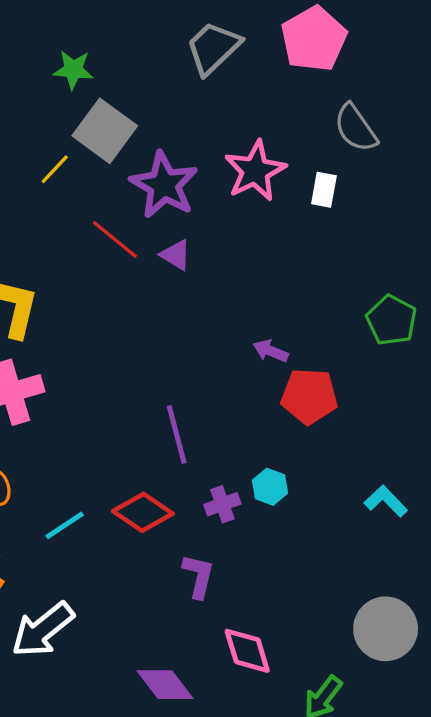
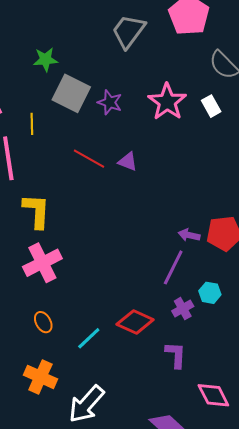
yellow line: (55, 169) -> (32, 124), moved, turned -35
purple star: (164, 185) -> (110, 102), moved, size x0.6
white rectangle: (324, 190) -> (211, 106), turned -30
purple arrow: (271, 351) -> (189, 235), moved
purple line: (177, 434) -> (173, 267), moved, turned 51

